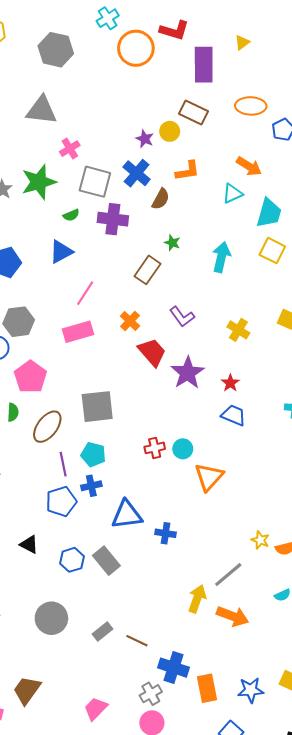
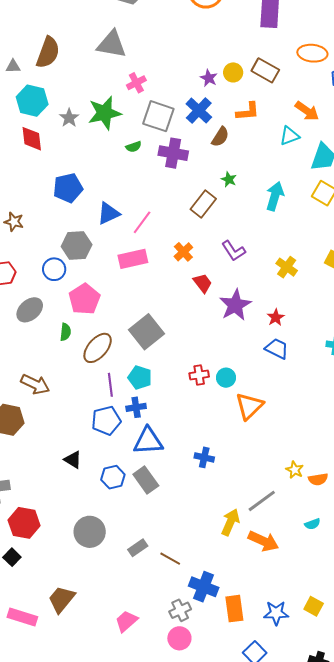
brown rectangle: (194, 112) -> (265, 70), moved
blue triangle: (61, 252) -> (109, 213), moved
red trapezoid: (152, 352) -> (203, 283), size x0.7
gray square: (97, 407) -> (147, 332), turned -36
blue triangle: (127, 515) -> (148, 441), moved

